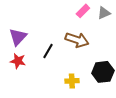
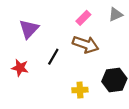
pink rectangle: (83, 11) -> (83, 18), moved
purple triangle: (18, 37) -> (29, 29), moved

